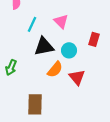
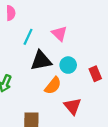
red rectangle: (94, 39) -> (95, 74), moved, turned -40
red triangle: (77, 77) -> (72, 106), moved

